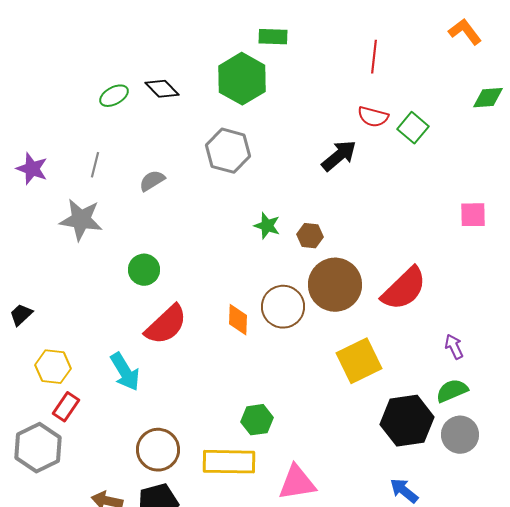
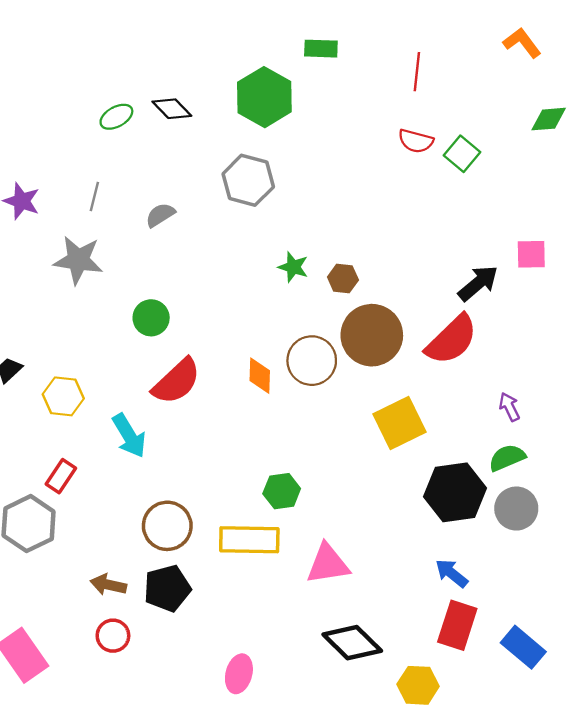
green rectangle: (273, 37) -> (321, 49), moved
black arrow: (339, 156) -> (478, 283), moved
yellow hexagon: (53, 367) -> (63, 396), moved

